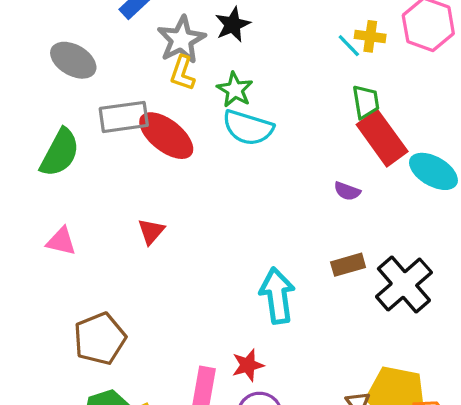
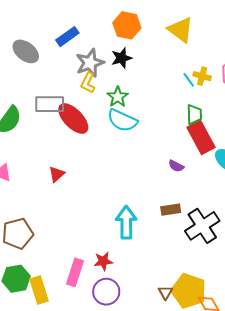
gray ellipse: (73, 60) -> (26, 51), moved

